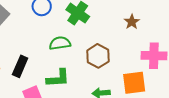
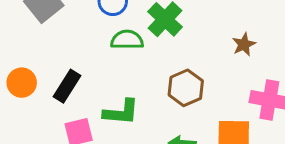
green semicircle: (60, 43) -> (127, 40), moved

